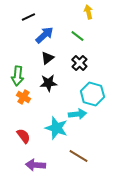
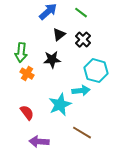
black triangle: (47, 58) -> (59, 35), moved
cyan star: (56, 128) -> (60, 105), turned 30

